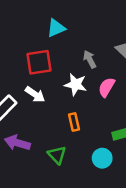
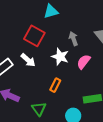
red square: (39, 62) -> (34, 36), turned 30
orange rectangle: (74, 122) -> (55, 85), turned 32

